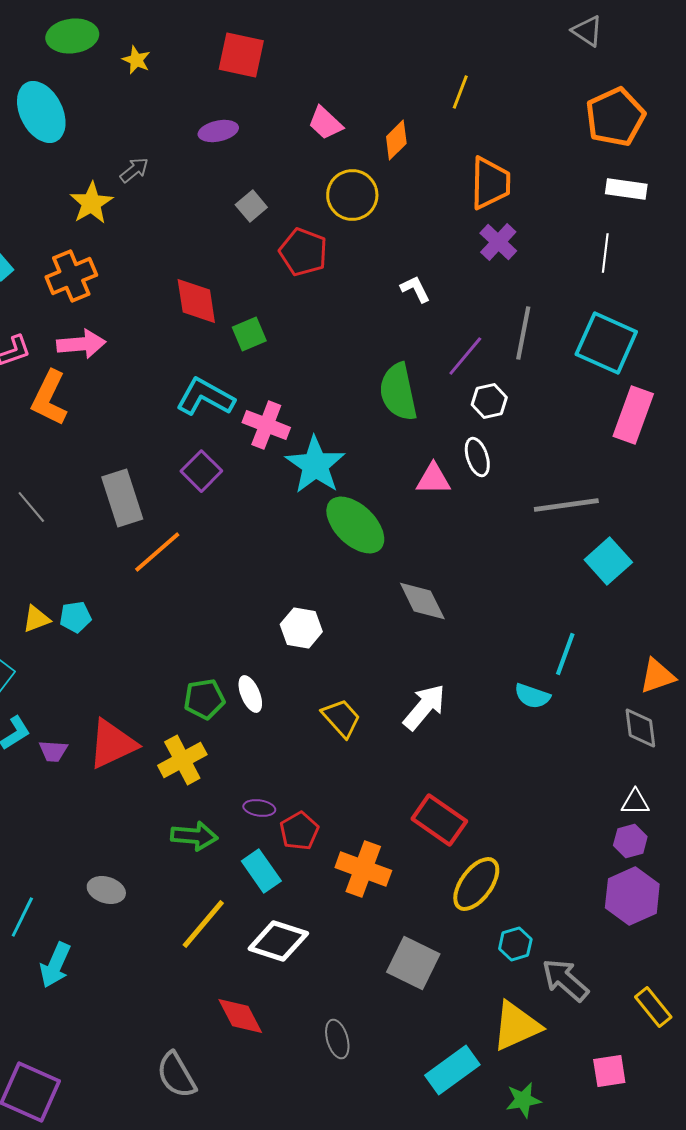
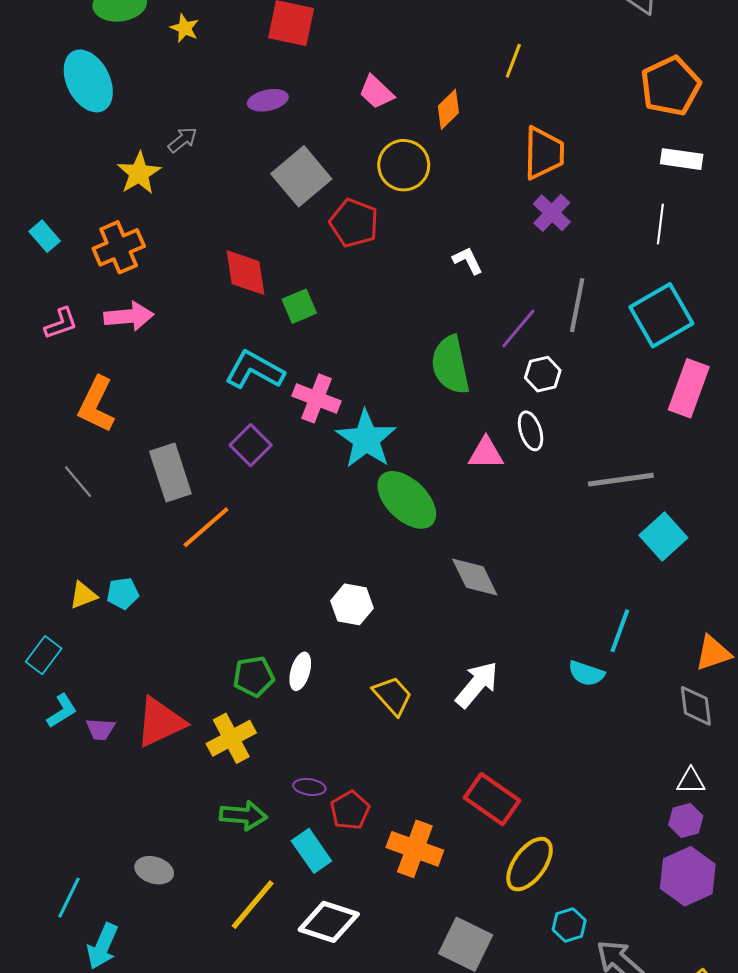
gray square: (251, 206) -> (301, 176), size x1.8
cyan square: (606, 343) -> (661, 315), turned 36
orange L-shape: (49, 398) -> (96, 405), moved
white ellipse: (250, 694) -> (300, 671), turned 39

